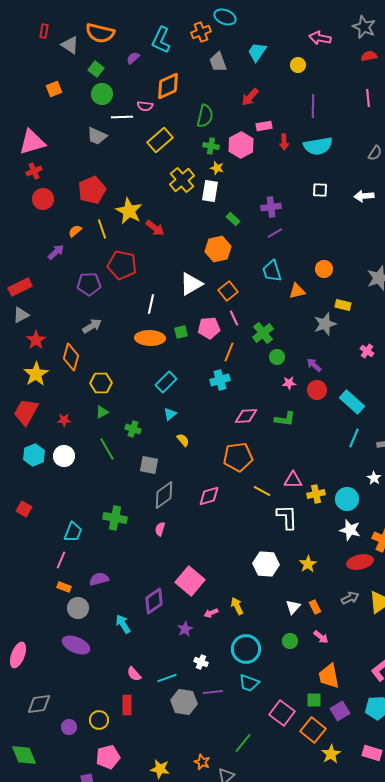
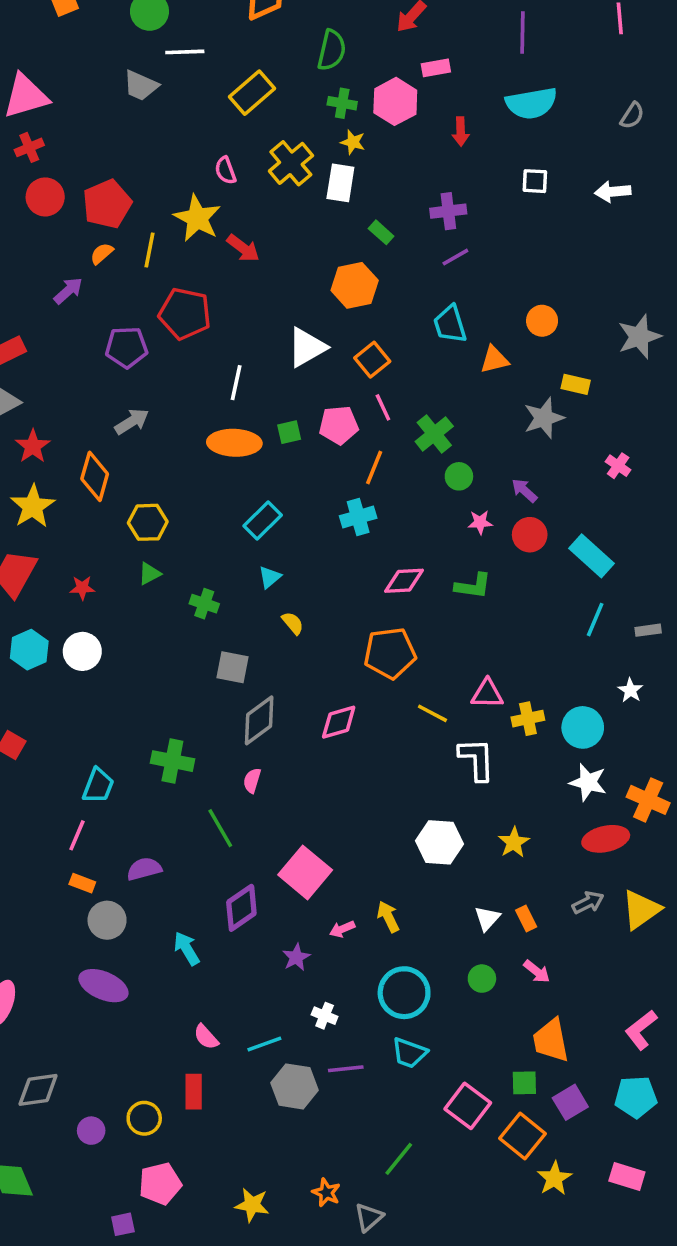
pink semicircle: (145, 106) -> (226, 170), moved, turned 63
red arrow: (284, 142) -> (461, 132), moved
red pentagon: (92, 190) -> (107, 204), moved
yellow line: (102, 229) -> (149, 250), turned 30
green line: (107, 449) -> (220, 828), moved

